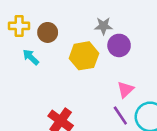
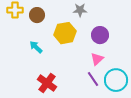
purple circle: (119, 45) -> (100, 35), moved
cyan arrow: (31, 57) -> (36, 47), moved

